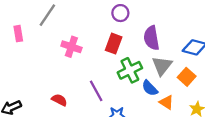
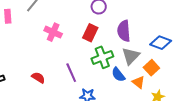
orange triangle: (166, 102) -> (139, 82), moved

